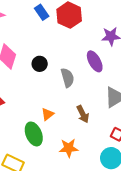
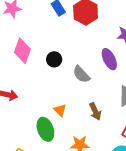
gray semicircle: (67, 78) -> (81, 74), turned 150
orange triangle: (48, 114) -> (60, 110), turned -40

